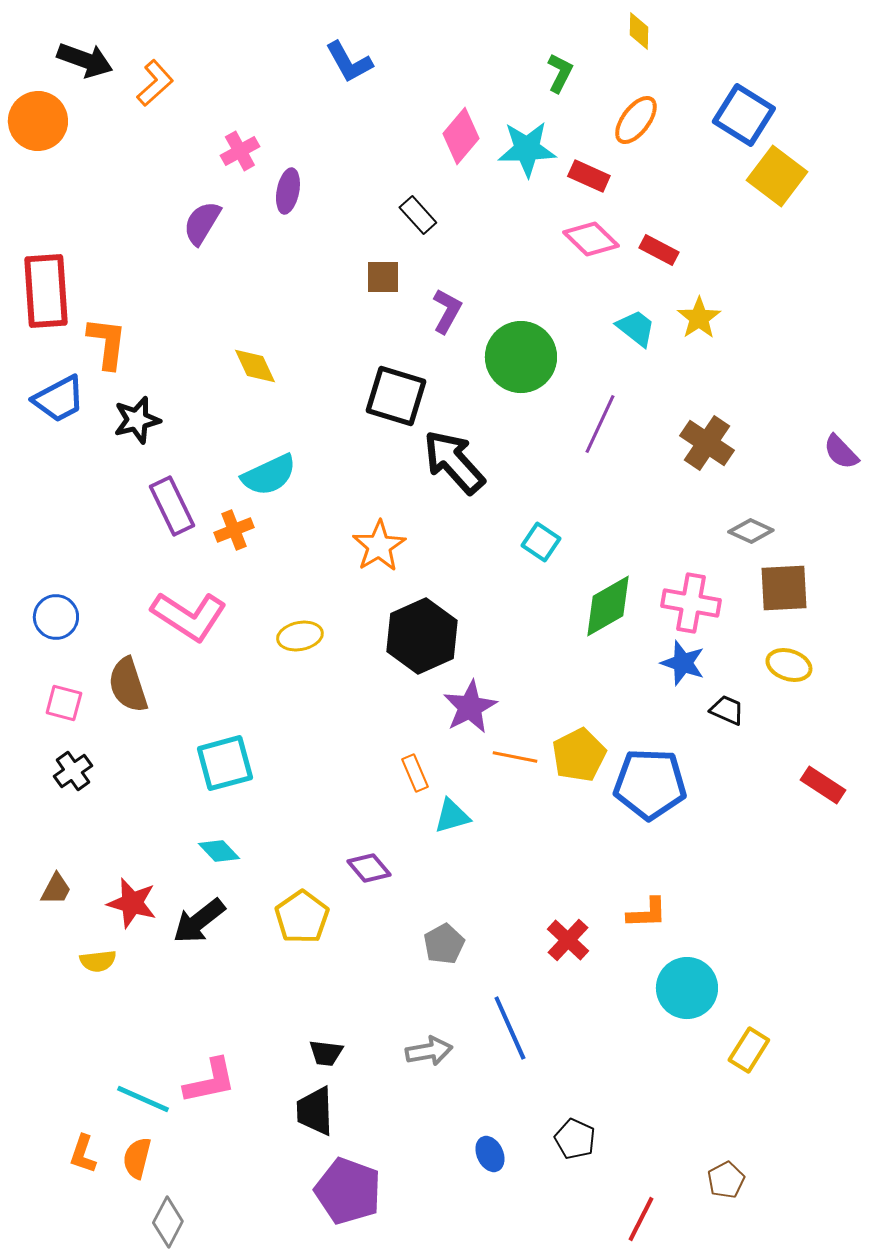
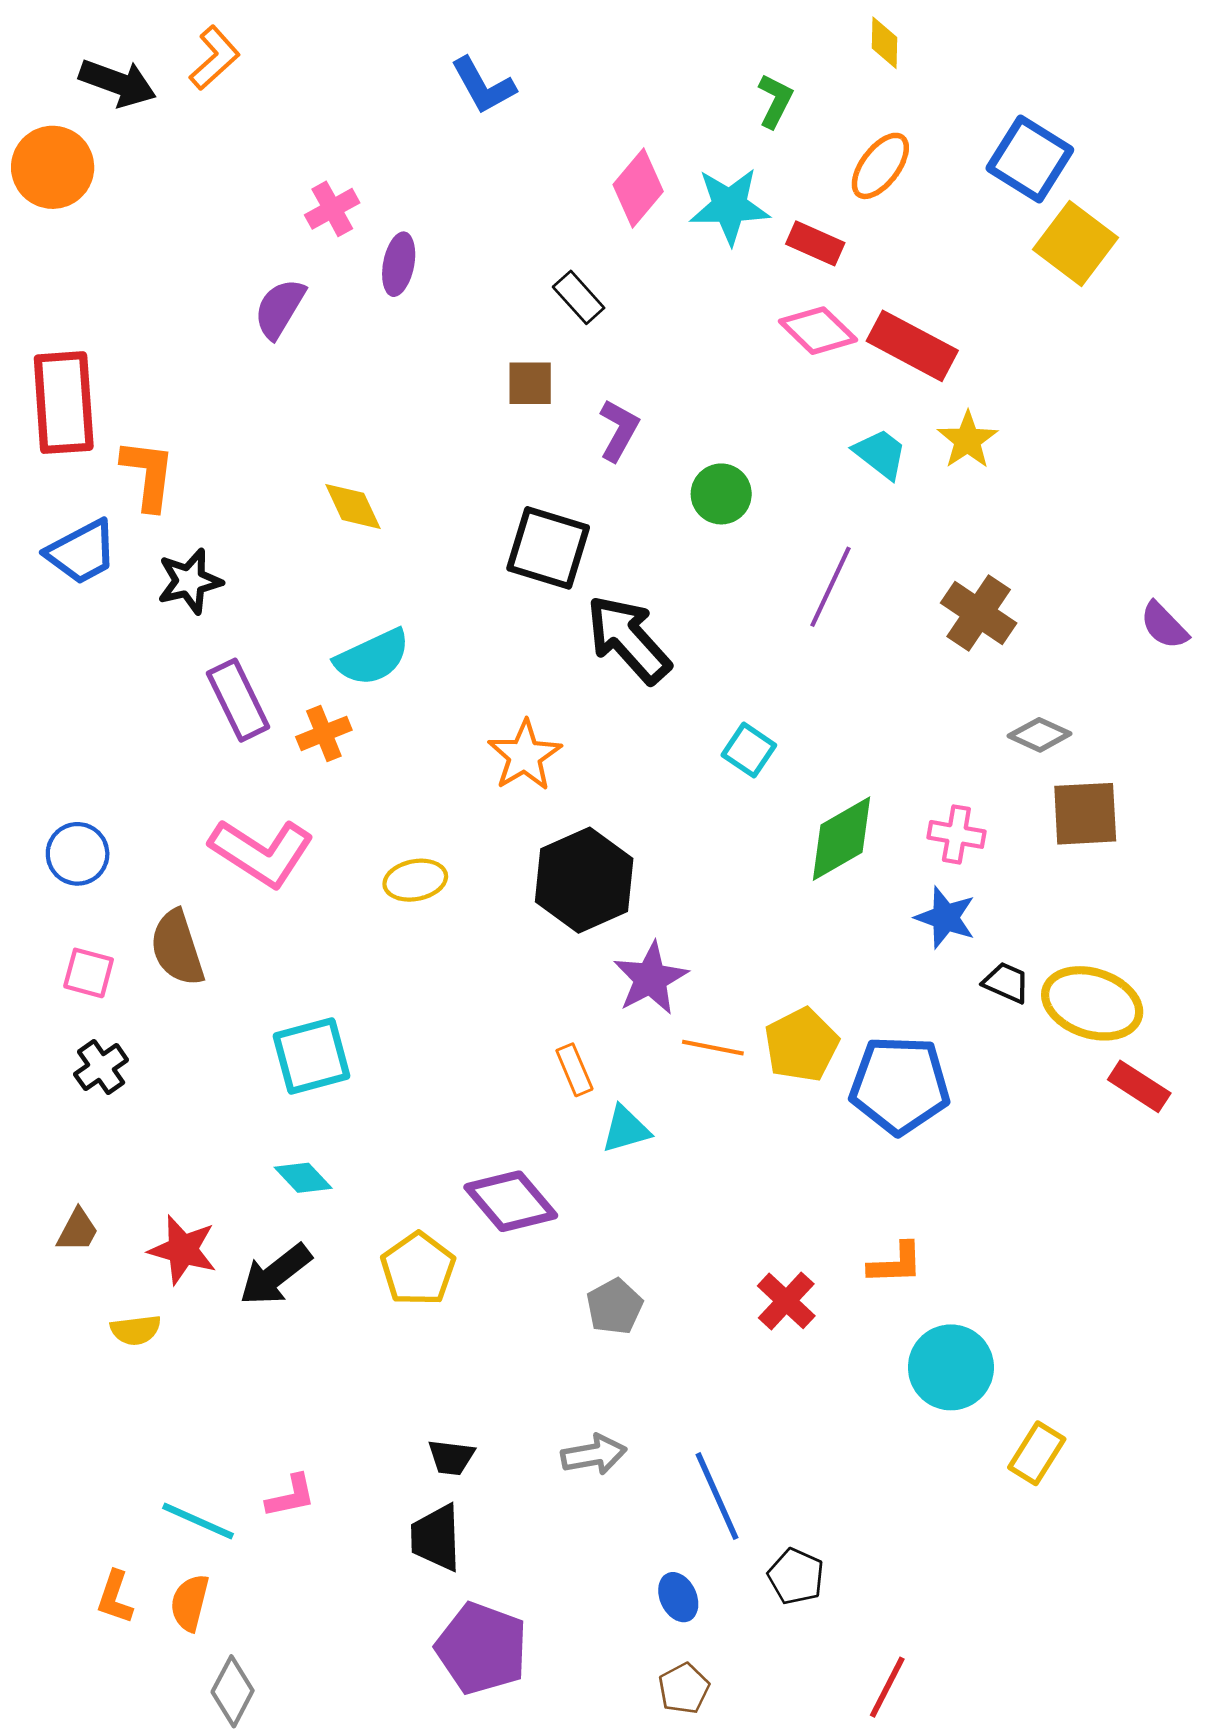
orange L-shape: (155, 83) -> (215, 58), moved
red rectangle: (659, 250) -> (912, 346), size x1.6
green circle: (521, 357) -> (721, 494), size x0.6
pink cross: (691, 603) -> (956, 834), size x0.7
yellow ellipse: (789, 665) -> (1092, 1003), moved, size x1.6
purple diamond: (369, 868) -> (511, 1201), size x1.5
blue line: (510, 1028) -> (717, 1496), moved
pink L-shape: (210, 1081) -> (291, 1496), size x0.7
brown pentagon: (726, 1180) -> (684, 1689), moved

